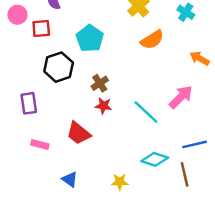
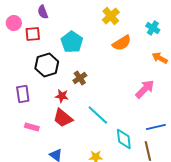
cyan cross: (186, 12) -> (153, 28), moved
red star: (104, 106) -> (62, 96), moved
cyan line: (146, 112) -> (98, 115), moved
cyan diamond: (155, 159) -> (124, 139), turned 65

